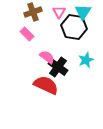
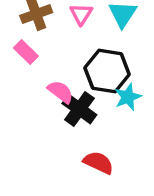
black hexagon: (74, 27) -> (107, 71), moved
red semicircle: (46, 85) -> (98, 163), moved, size x0.7

